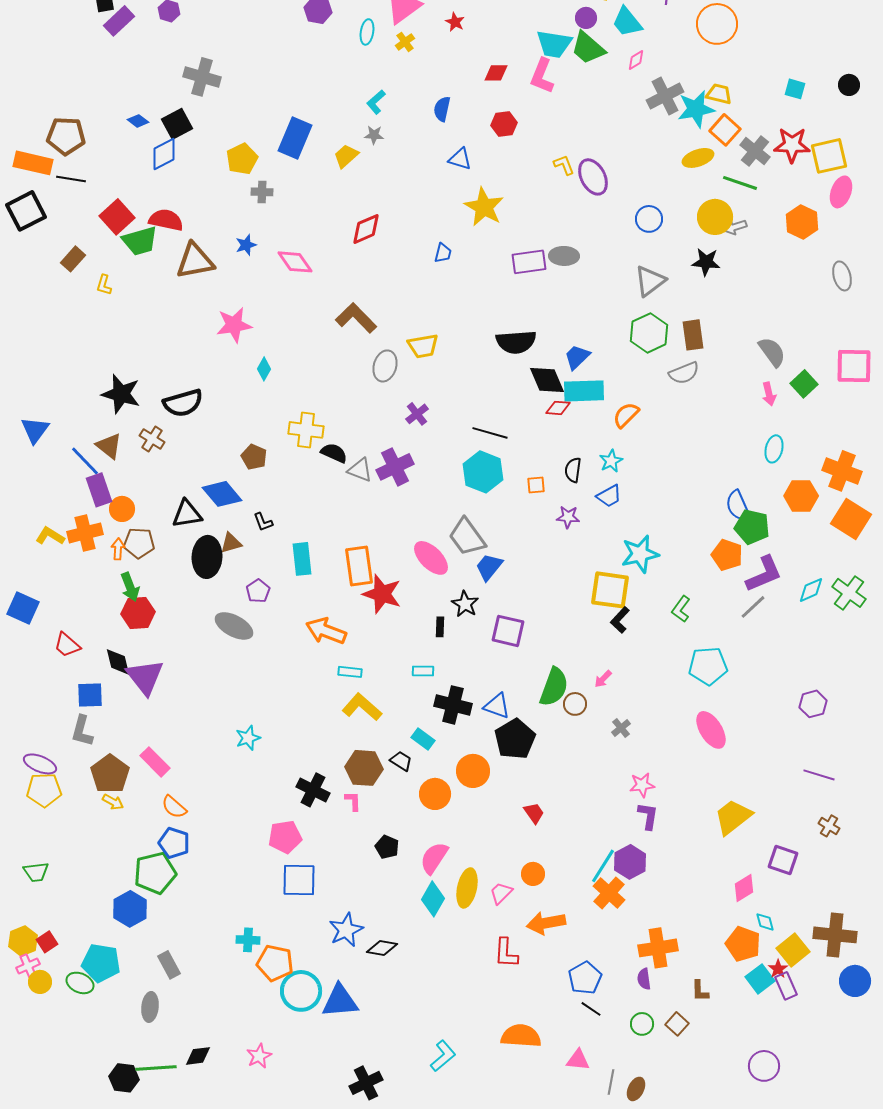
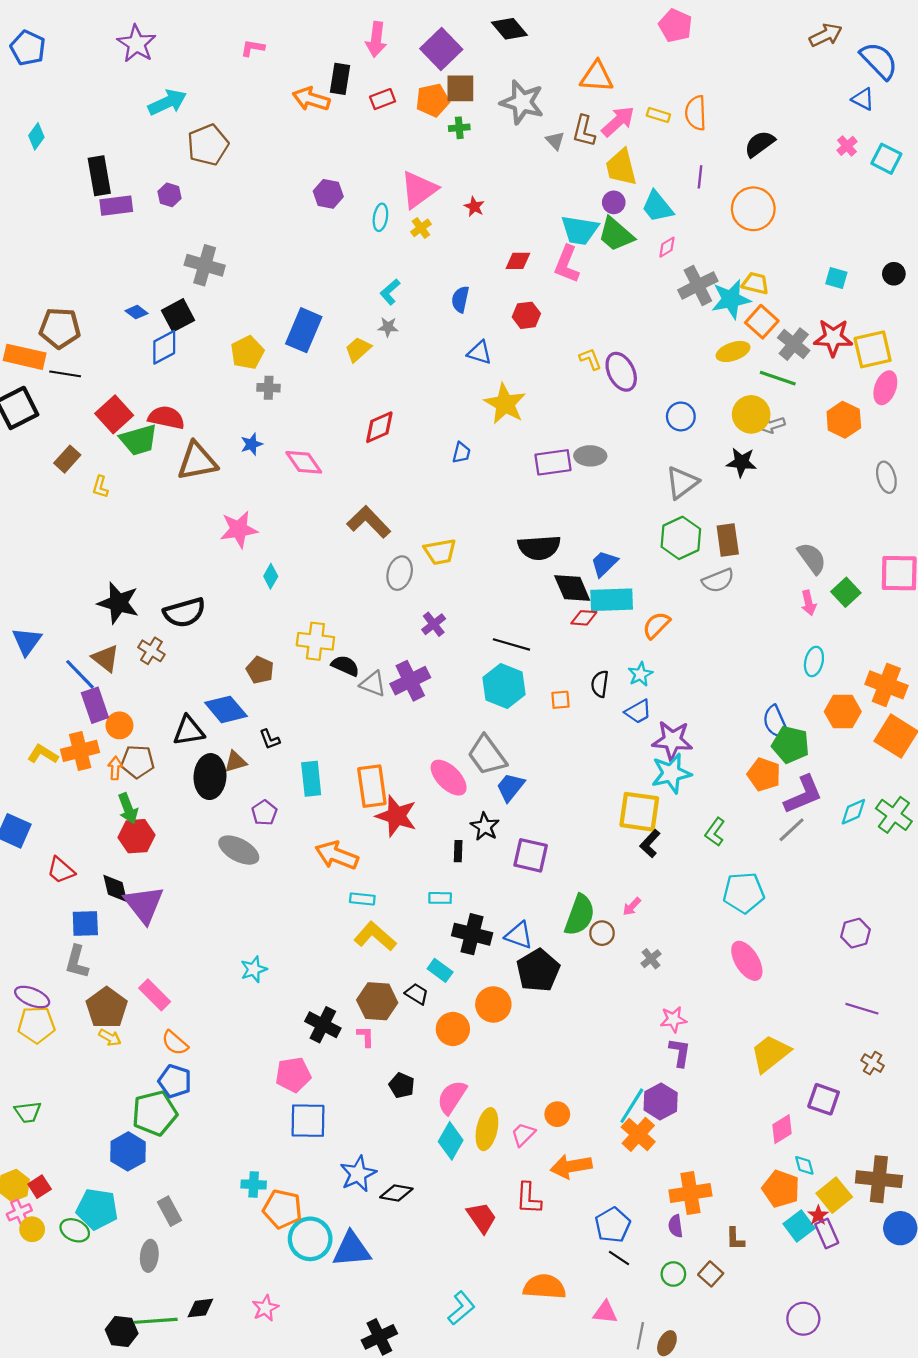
purple rectangle: (119, 21) -> (116, 206), turned 36
purple star: (568, 517) -> (672, 740), moved, size x1.6
red trapezoid: (534, 813) -> (482, 1218), moved, size x1.4

